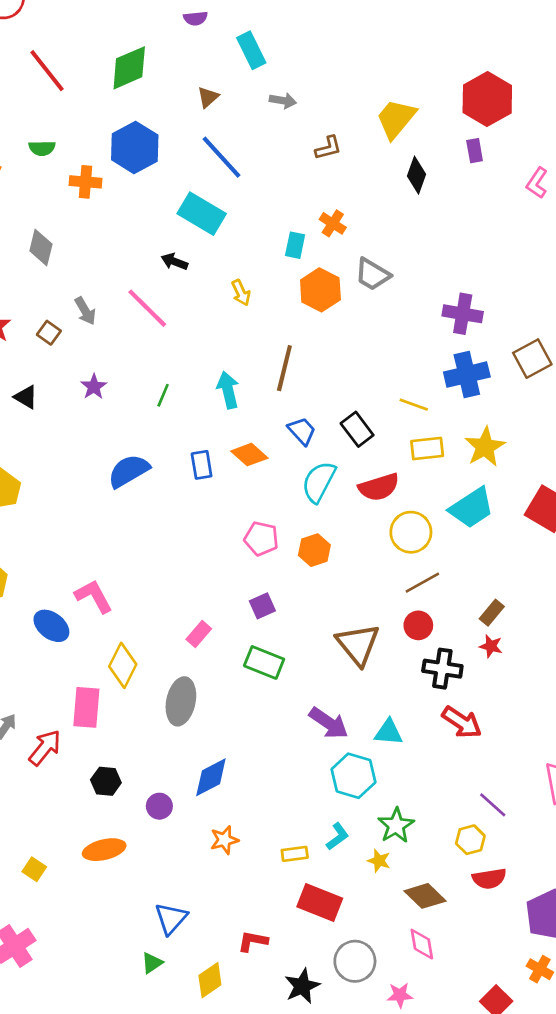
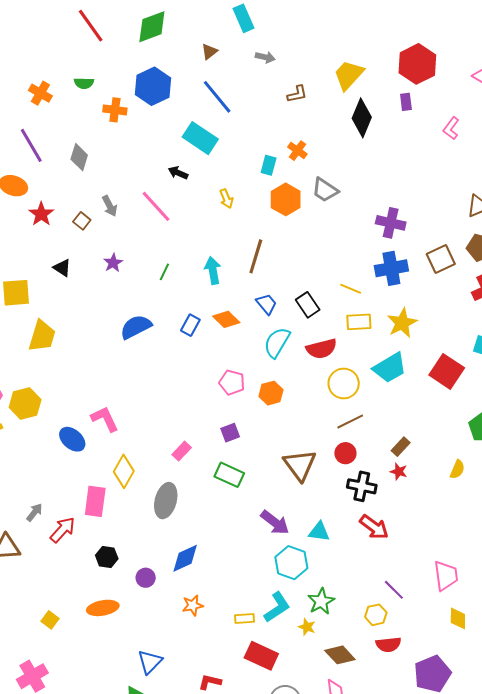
black diamond: (417, 175) -> (362, 118), size x1.4
blue rectangle: (202, 465) -> (190, 325), turned 35
cyan L-shape: (337, 836) -> (277, 607), size x1.5

